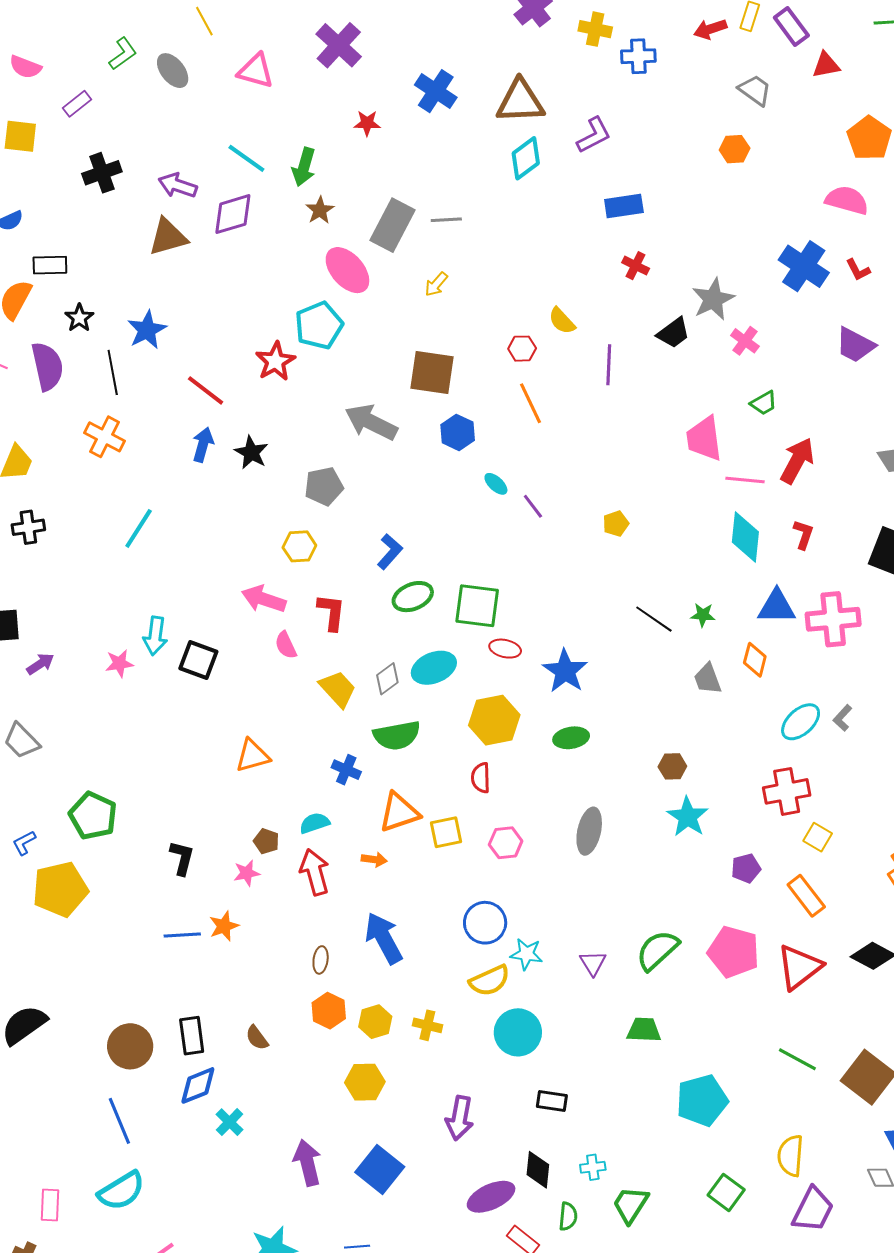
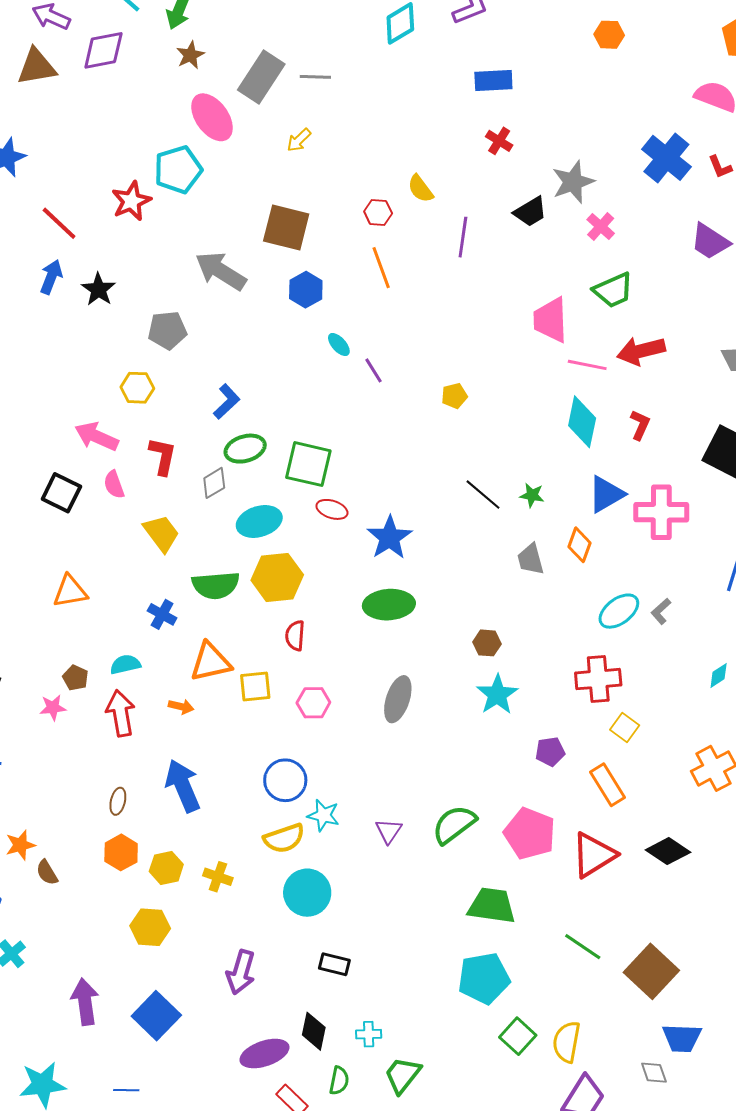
green trapezoid: (764, 403) -> (613, 290), size x1.5
red arrow: (797, 461) -> (641, 351), turned -138
blue triangle: (777, 607) -> (606, 494), turned -36
black square: (198, 660) -> (61, 493), moved
gray diamond: (387, 679) -> (214, 483), moved
yellow hexagon: (494, 720) -> (277, 578), moved
green ellipse: (571, 738) -> (389, 605), size x1.4
orange star: (224, 926) -> (20, 845), moved
green trapezoid: (644, 1030) -> (492, 906), moved, size x1.4
green square: (726, 1192) -> (518, 1036), moved

